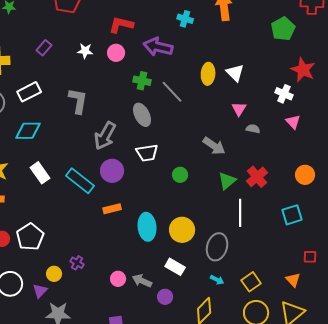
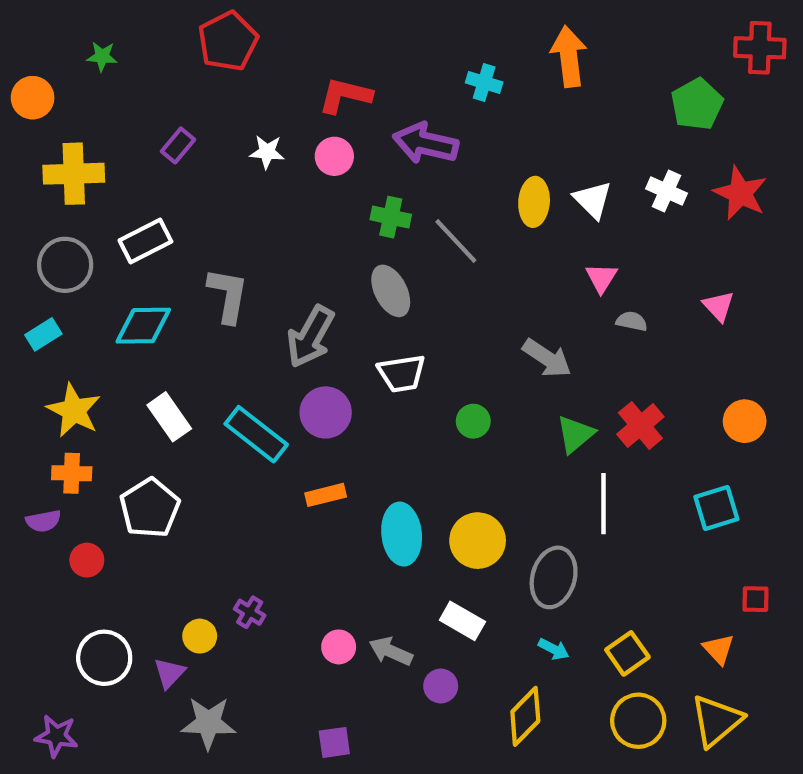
white cross: (284, 94) -> (666, 191), moved
gray L-shape: (78, 101) -> (228, 295), moved
white pentagon: (30, 237) -> (150, 508), moved

